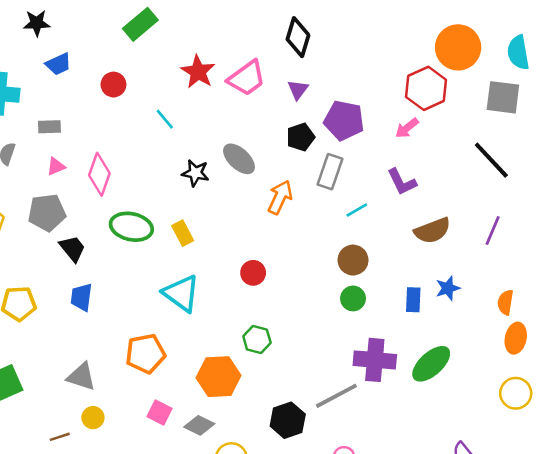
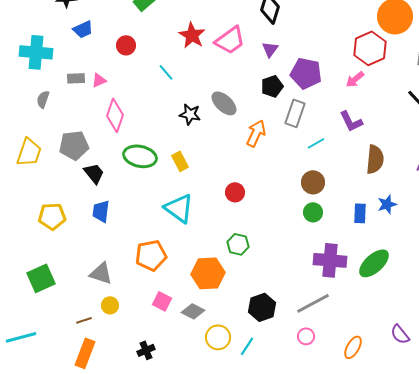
pink triangle: (56, 167) -> (99, 80), moved
brown semicircle: (432, 231) -> (375, 159), turned -64
gray line: (336, 396) -> (313, 303), moved

